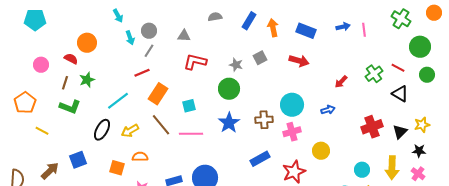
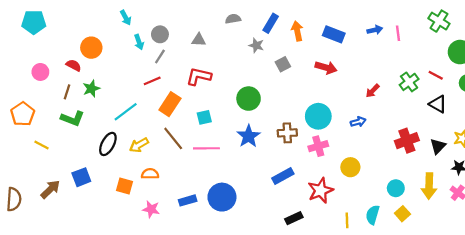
red L-shape: (195, 62) -> (199, 76), moved
gray star: (236, 65) -> (256, 45), moved

